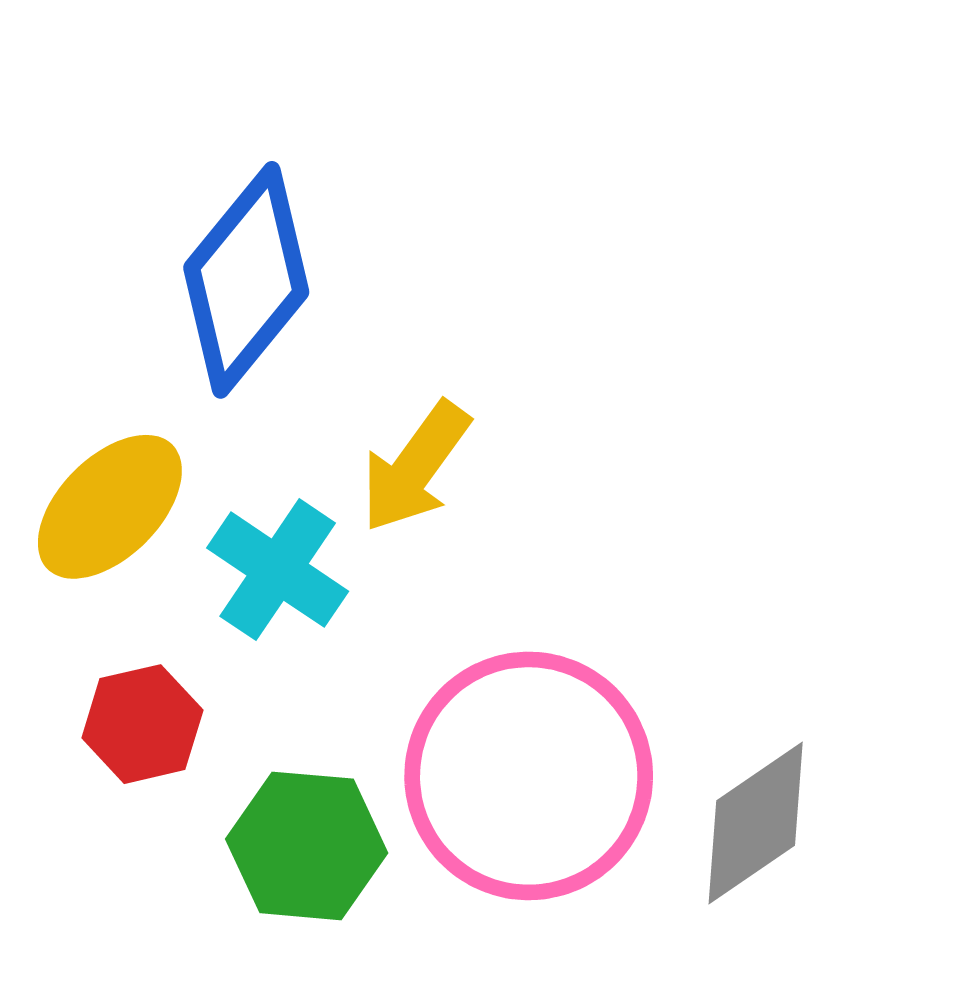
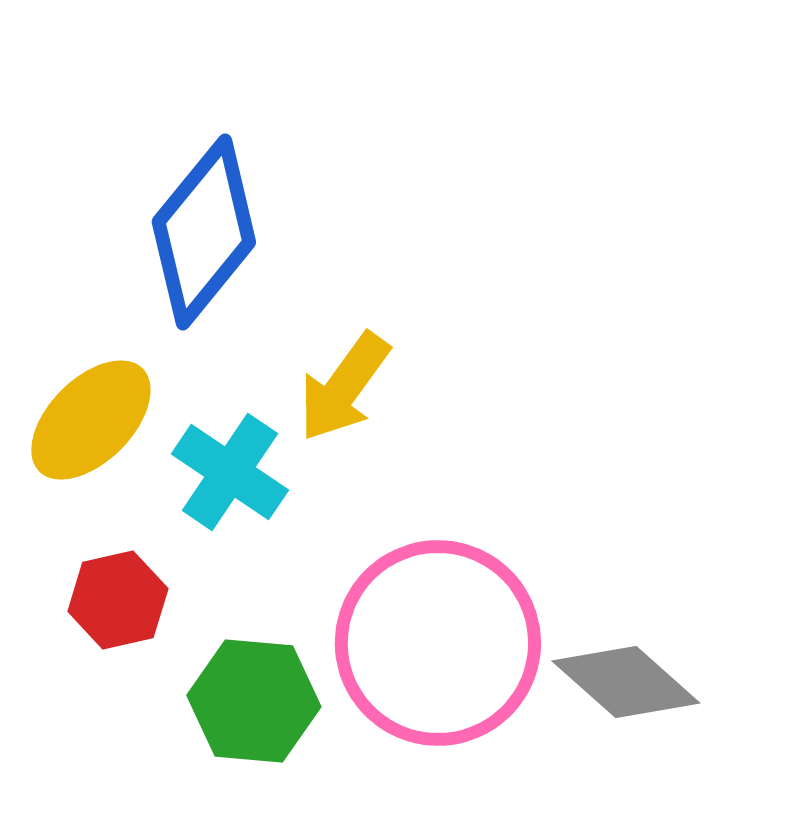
gray diamond: (756, 823) -> (626, 682), turned 76

